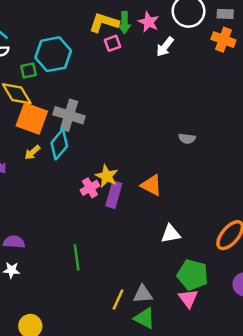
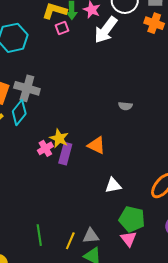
white arrow: (165, 47) -> (106, 30), size x1.6
green line: (77, 257) -> (39, 235), moved

